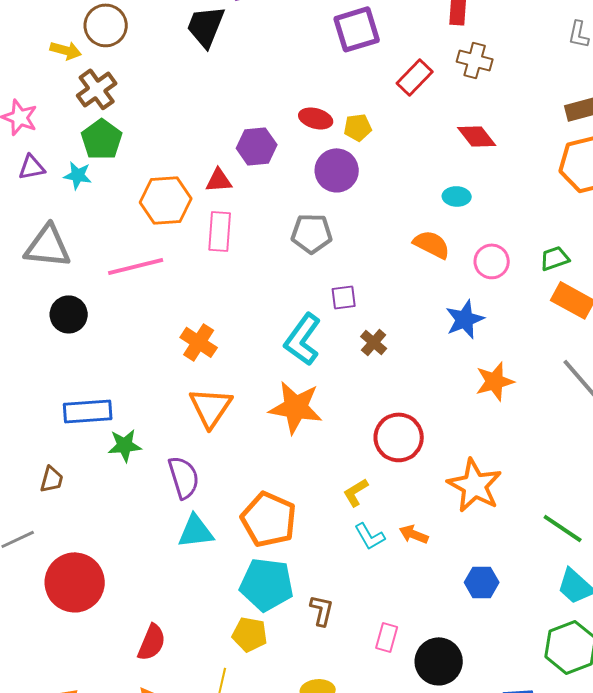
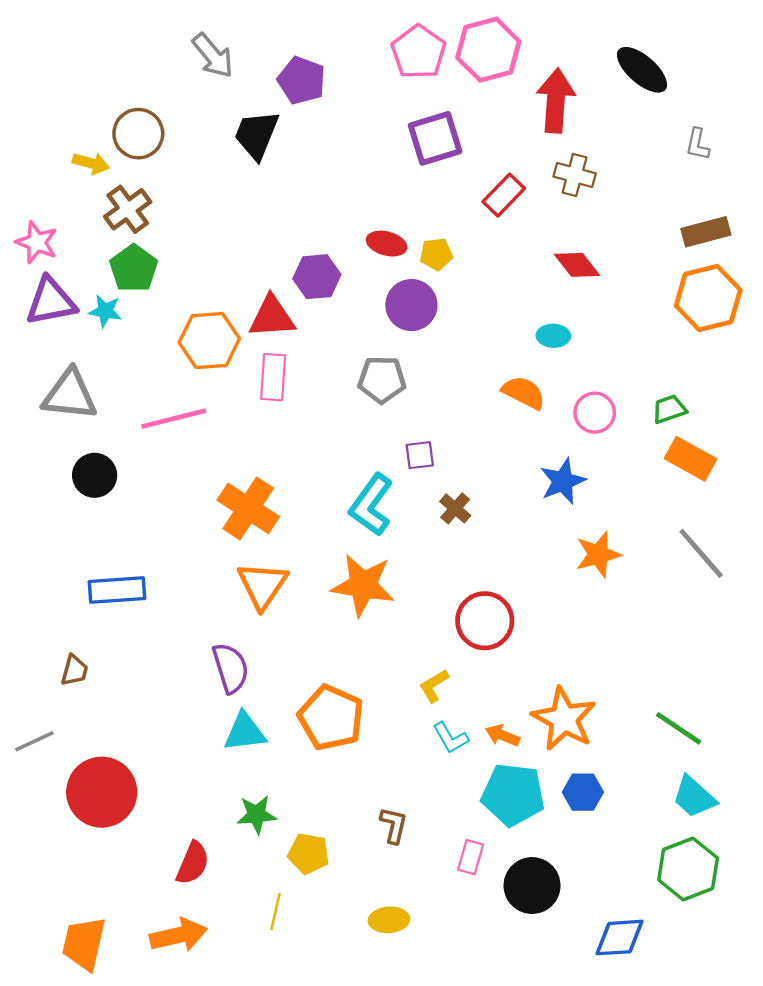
purple triangle: (32, 167) -> (51, 301), size x1.6
red triangle: (219, 180) -> (272, 317), size x1.5
orange cross: (199, 342) -> (248, 508), size x1.4
green star: (125, 445) -> (257, 815), moved
orange star: (475, 485) -> (564, 719), moved
cyan pentagon: (267, 584) -> (513, 795), moved

